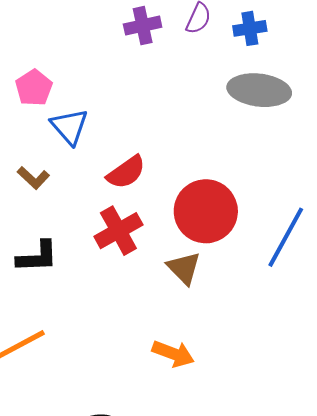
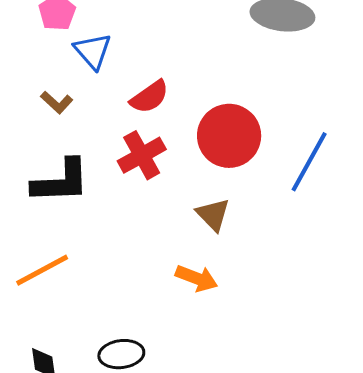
black L-shape: (37, 257) -> (61, 181), size x1.4
brown triangle: (184, 268) -> (213, 214), moved

